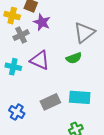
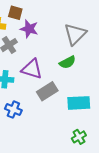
gray rectangle: (50, 102) -> (47, 91), moved
blue cross: (17, 112) -> (13, 110), moved

